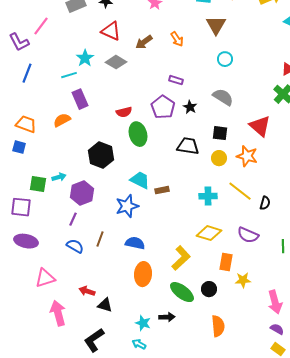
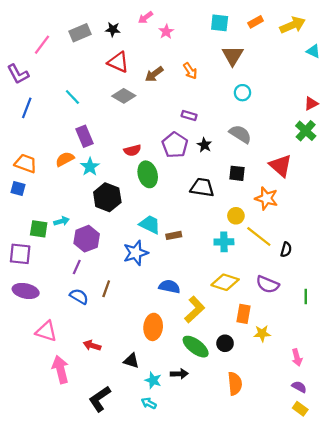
pink line: (41, 26) -> (42, 45), moved
cyan star: (85, 58) -> (90, 167), moved
cyan line: (69, 75) -> (72, 97), moved, turned 63
yellow circle: (219, 158) -> (236, 216), moved
blue semicircle: (135, 243) -> (169, 287), moved
pink triangle: (45, 278) -> (46, 331), turned 35
pink arrow: (275, 302) -> (297, 357), size x0.7
black triangle: (105, 305) -> (131, 361), moved

